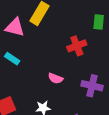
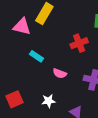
cyan rectangle: (12, 59) -> (36, 56), moved

